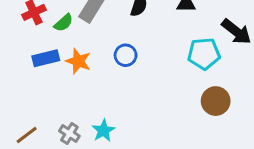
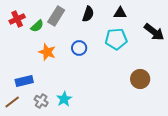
cyan pentagon: (204, 54) -> (116, 39), moved
blue rectangle: (46, 58) -> (24, 81), moved

